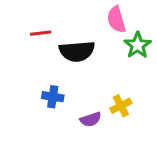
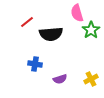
red line: (41, 33) -> (27, 22), turned -32
yellow cross: (121, 106) -> (91, 79), moved

